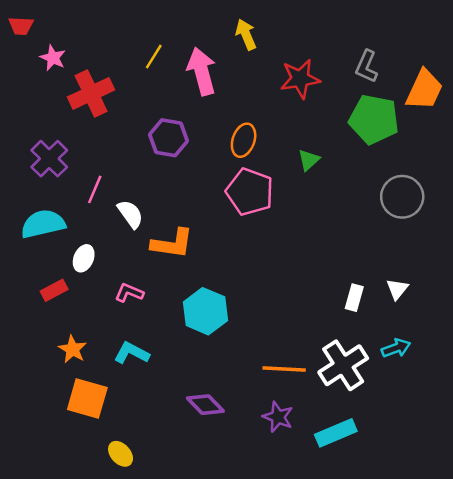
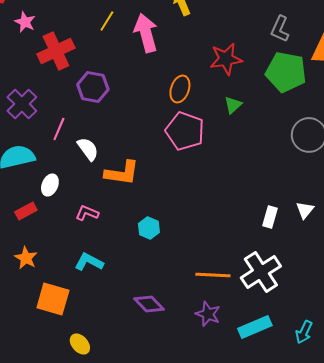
red star: (300, 79) -> (226, 59), moved
purple hexagon: (168, 138) -> (93, 87), moved
cyan hexagon: (205, 311) -> (149, 228), size x0.6
cyan arrow: (396, 348) -> (304, 332), moved, turned 135
orange star: (73, 349) -> (26, 258), moved

